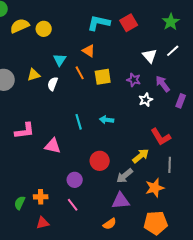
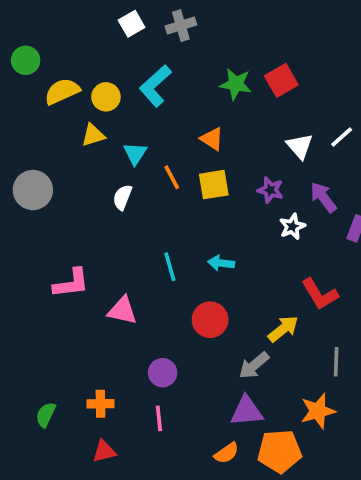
green star: (171, 22) -> (236, 84), moved, turned -30
cyan L-shape: (99, 23) -> (155, 86), moved, turned -55
red square: (129, 23) -> (281, 80), moved
orange triangle: (89, 51) -> (212, 139), moved
yellow triangle: (34, 75) -> (93, 135), moved
red circle: (100, 161) -> (210, 320), moved
gray line: (170, 165) -> (336, 362), moved
orange star: (155, 188) -> (318, 411), moved
green semicircle: (20, 203) -> (46, 415), moved
pink line: (73, 205) -> (159, 418), turned 32
orange pentagon: (156, 223) -> (280, 451), moved

